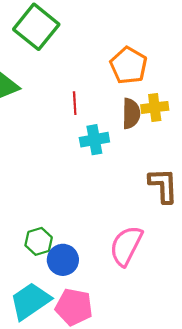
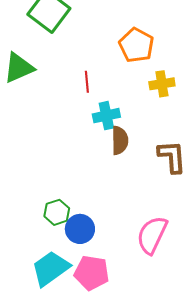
brown semicircle: (131, 114) -> (120, 140), moved
pink semicircle: (126, 246) -> (152, 235), moved

